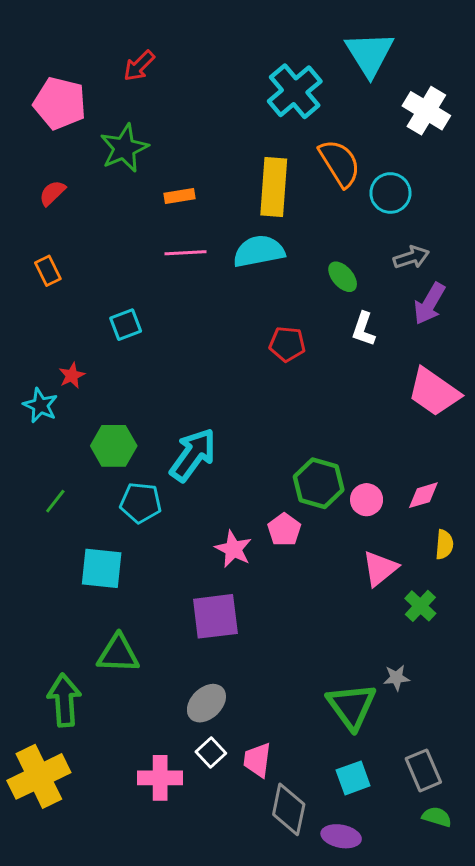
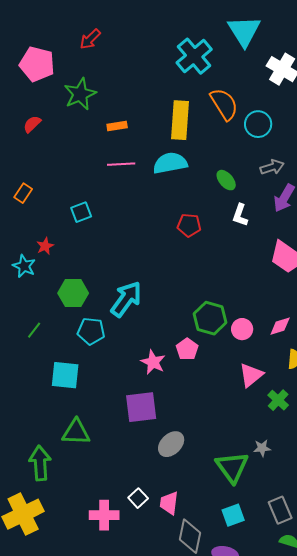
orange rectangle: (48, 271) -> (23, 193), moved, turned 60
gray ellipse: (206, 703) -> (171, 444), moved

